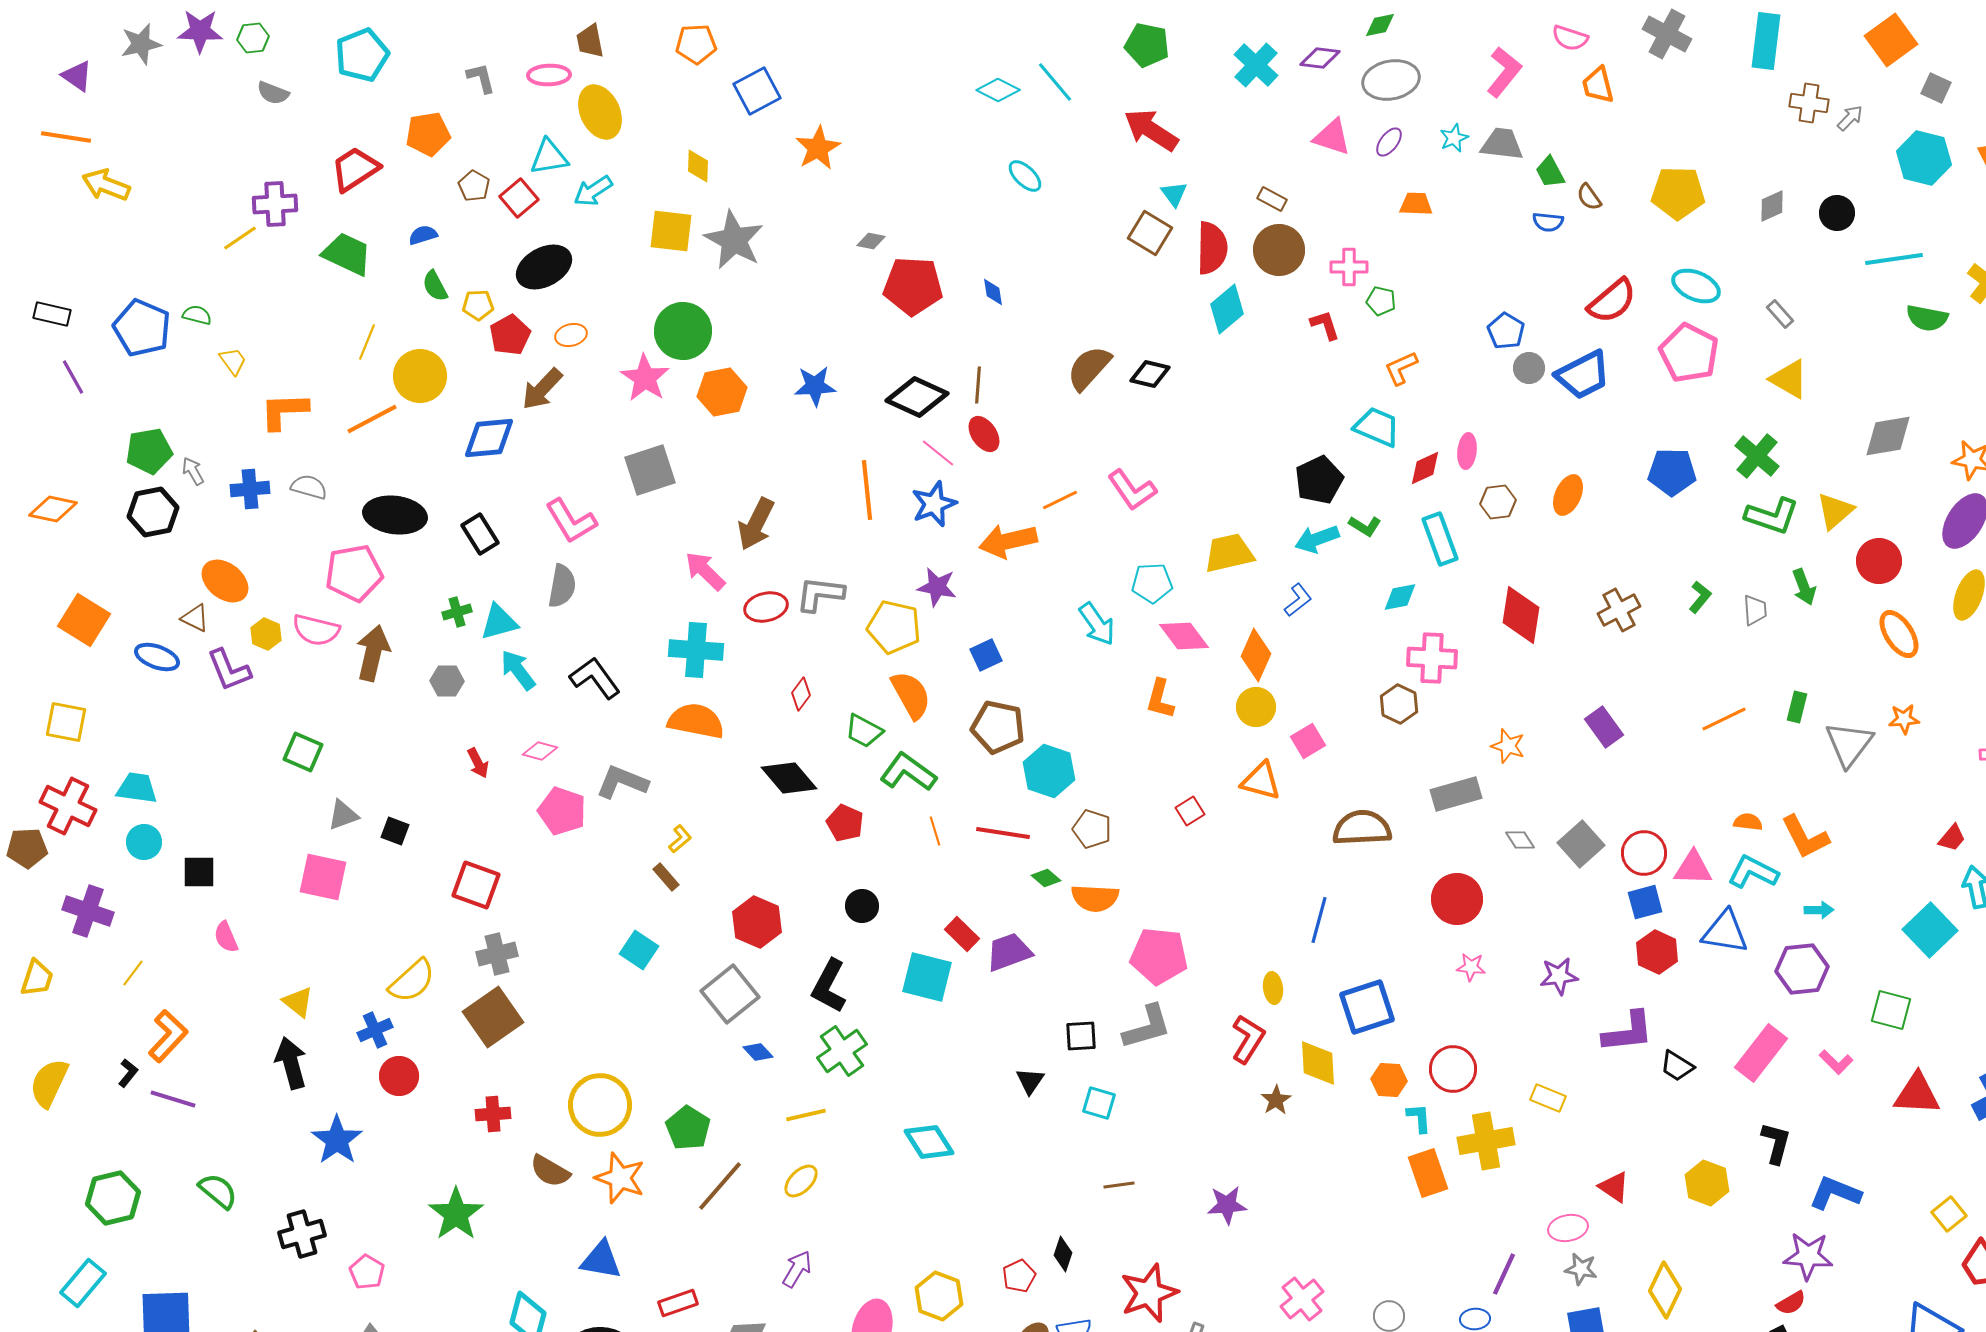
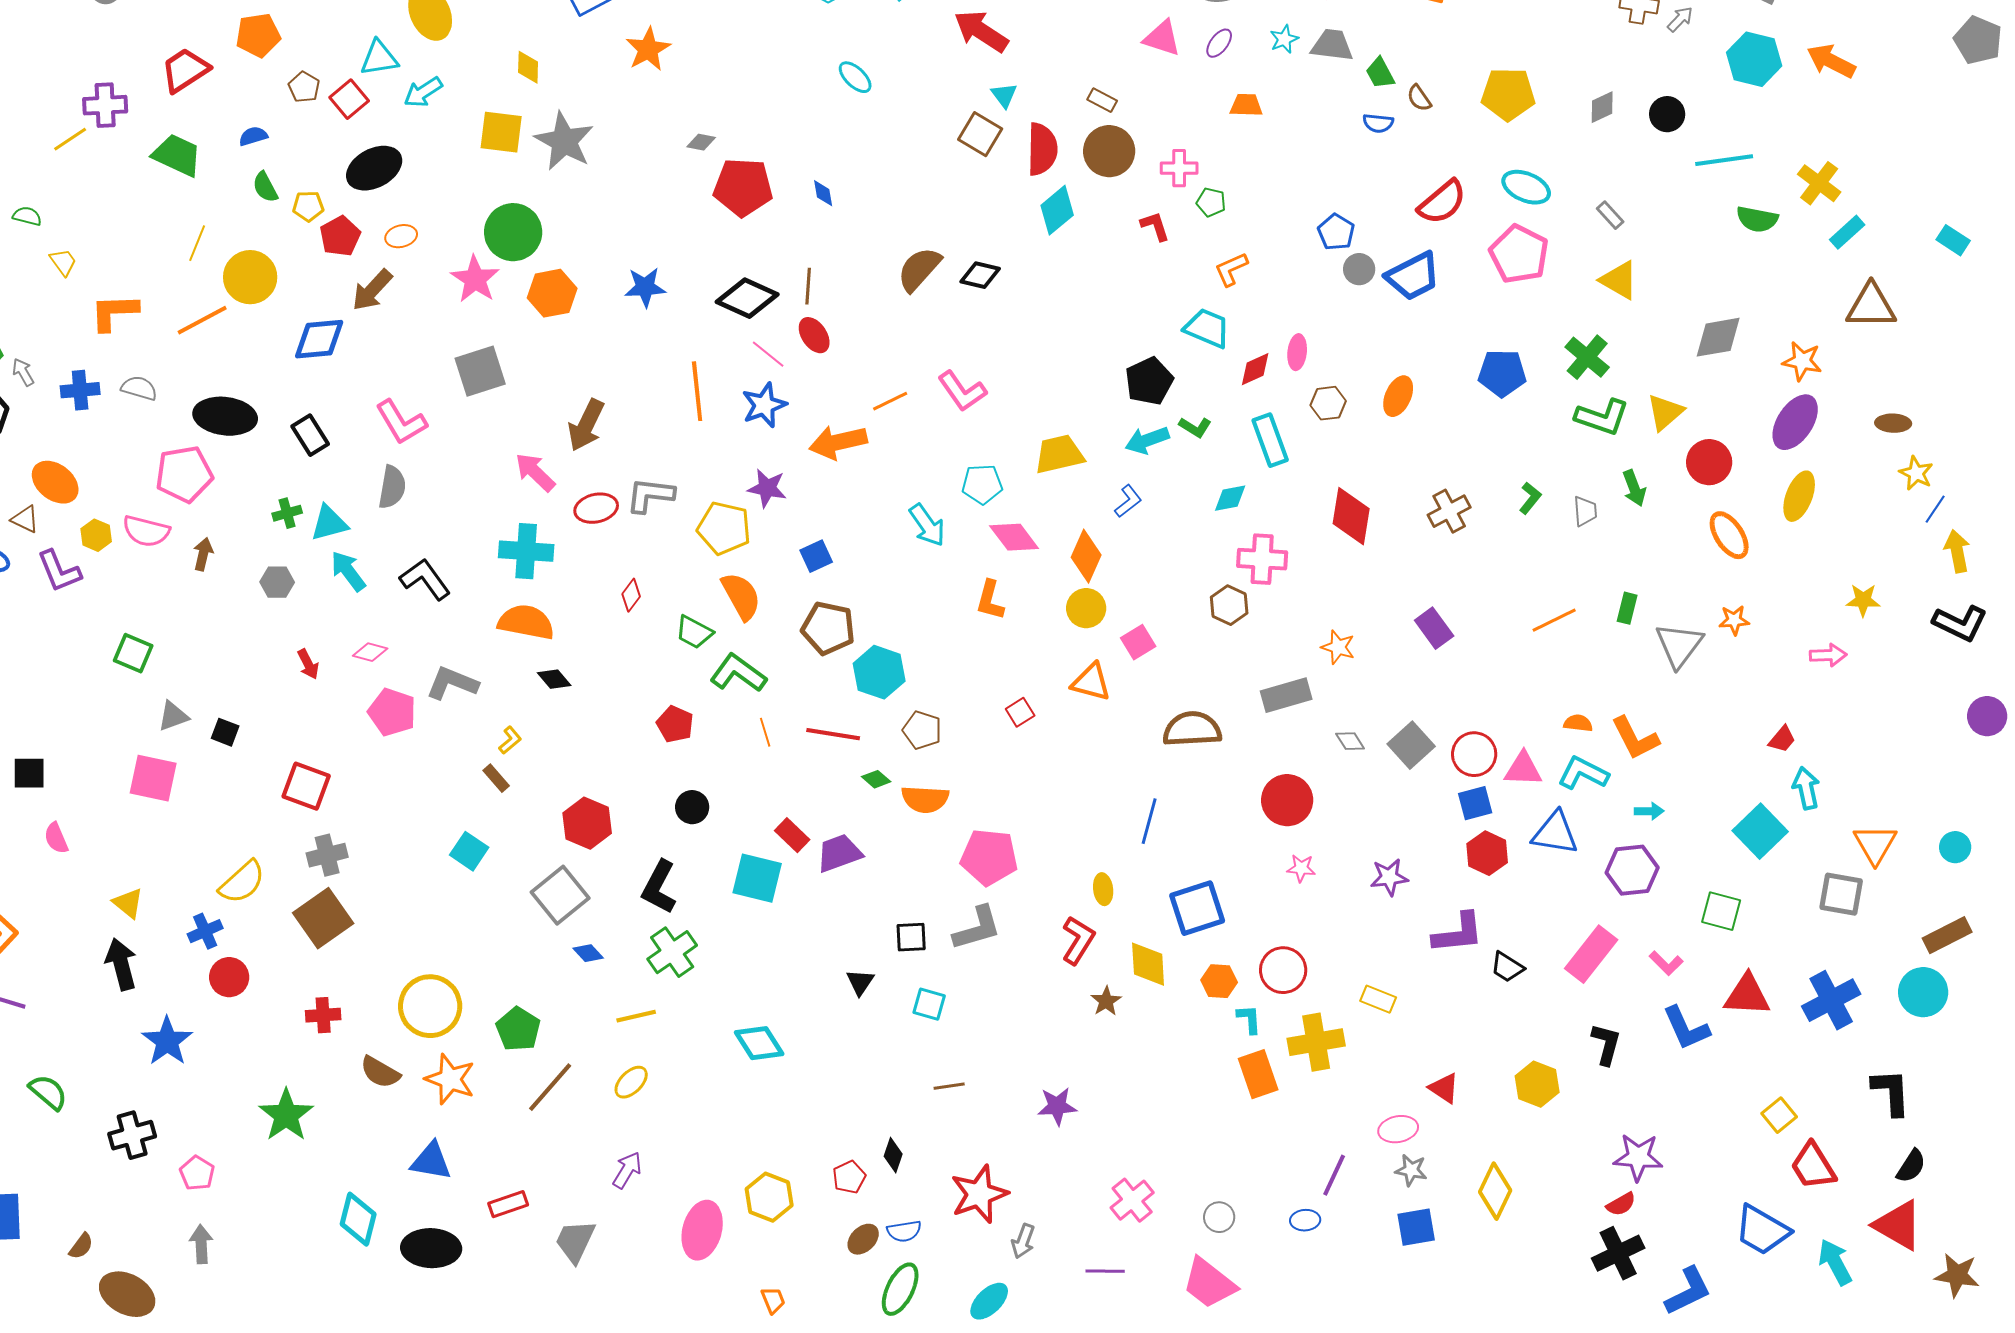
brown arrow: (373, 653) -> (203, 554), size x0.6
black diamond: (789, 778) -> (554, 679), moved, size x0.6
blue L-shape: (1835, 1193) -> (1686, 1028), moved, turned -136

